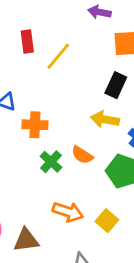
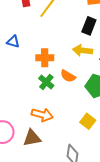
orange cross: (35, 125) -> (45, 58), moved
orange arrow: (68, 212) -> (42, 115), moved

